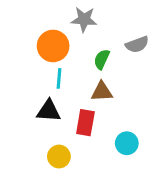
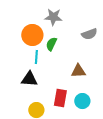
green semicircle: (102, 59) -> (51, 44), moved
brown triangle: (102, 92) -> (78, 71), moved
red rectangle: (85, 123) -> (60, 98), moved

